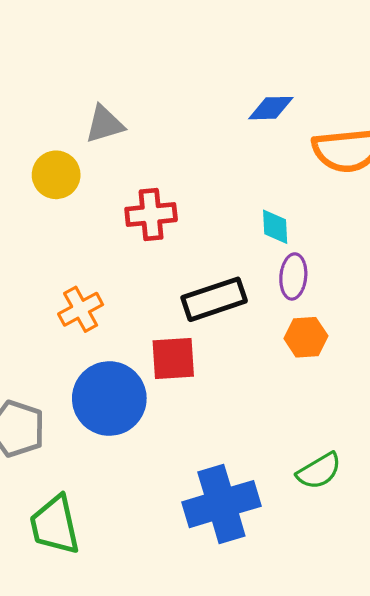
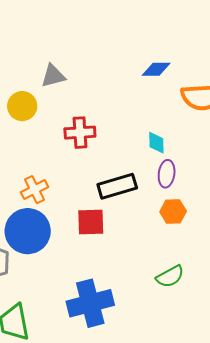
blue circle: (109, 399) -> (28, 231), moved
green semicircle: (319, 471) -> (170, 276), moved
blue cross: (221, 504) -> (90, 303), moved

